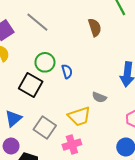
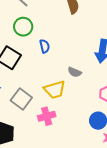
green circle: (45, 62) -> (23, 27), moved

